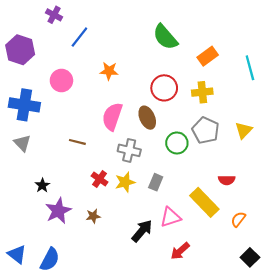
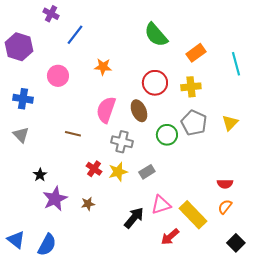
blue cross: (24, 105) -> (23, 99), size x0.7
red semicircle: (227, 180) -> (225, 184), moved
gray rectangle: (156, 182) -> (147, 172), turned 35
yellow rectangle: (204, 202) -> (193, 215), moved

